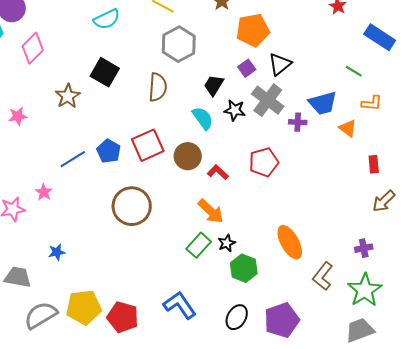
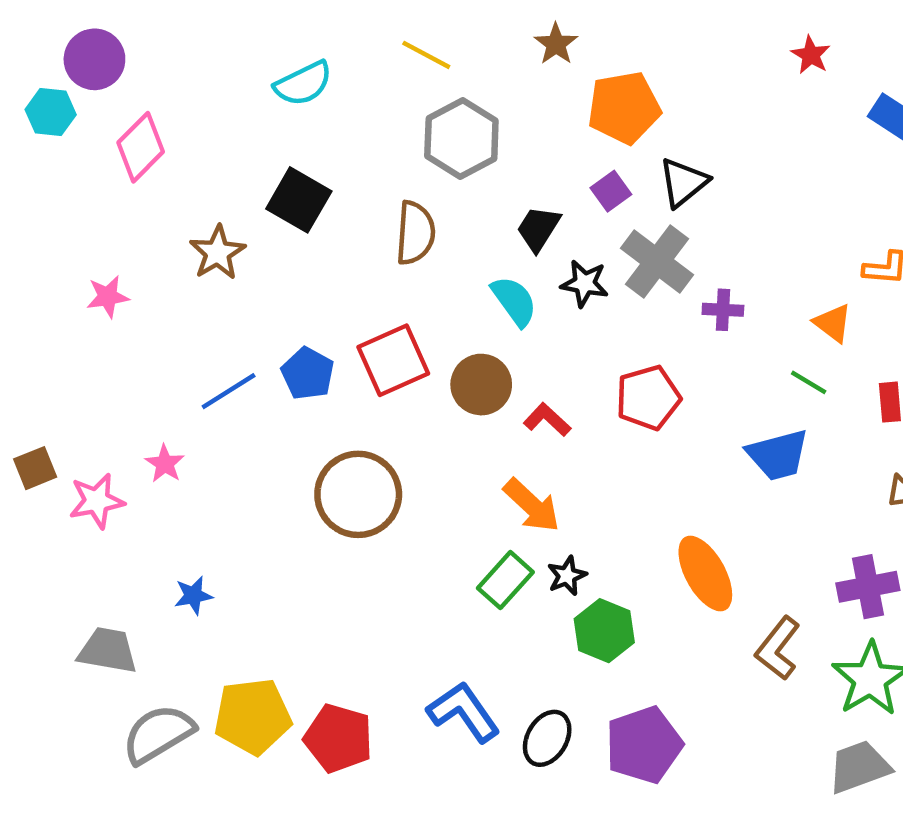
green line: (354, 71) -> (809, 382), moved
blue trapezoid: (323, 103) -> (778, 455), moved
purple cross: (364, 248) -> (868, 587), size x1.5
black ellipse: (237, 317) -> (547, 738), moved
purple pentagon: (282, 320) -> (644, 745), moved

